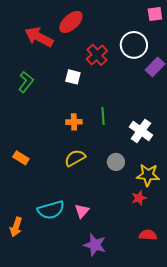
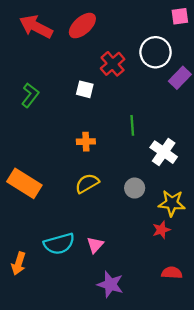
red arrow: (39, 37) -> (36, 27), moved
green line: (103, 116) -> (132, 125), moved
orange rectangle: (21, 158) -> (24, 183), size x1.8

